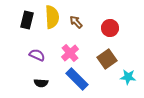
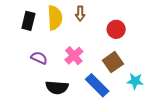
brown arrow: (76, 22) -> (80, 13), moved, turned -136
blue rectangle: (77, 79) -> (97, 85), moved
black semicircle: (41, 83) -> (57, 87), moved, size x1.5

